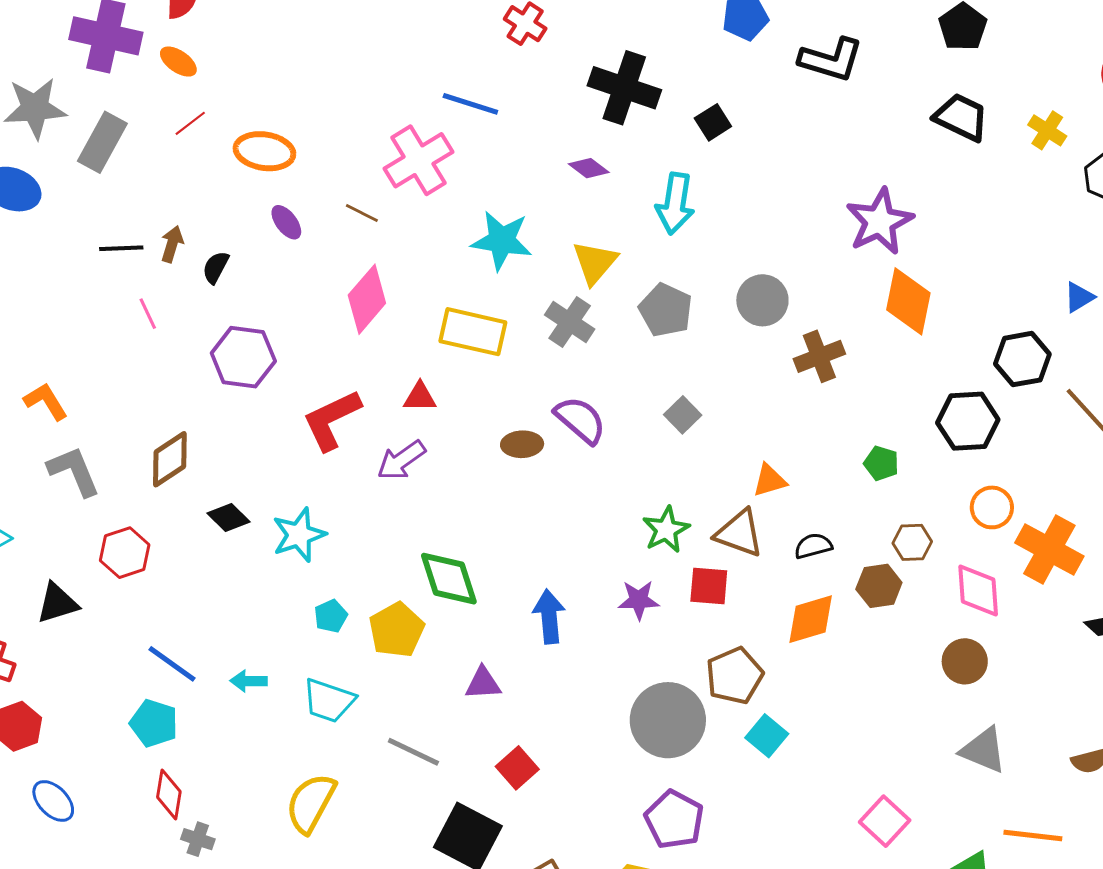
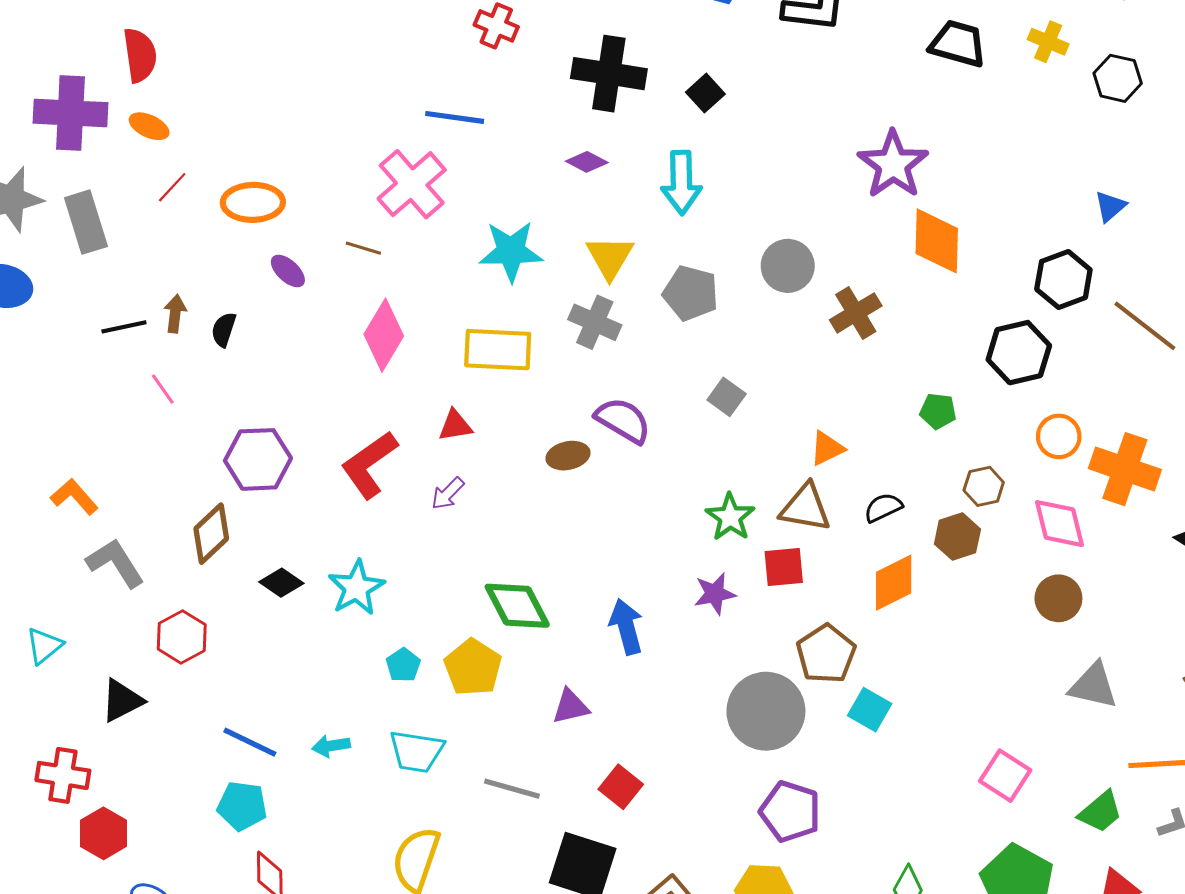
gray rectangle: (102, 142) -> (86, 222), turned -36
purple hexagon: (243, 357) -> (258, 459), moved
purple arrow: (401, 460) -> (448, 493), size x0.7

